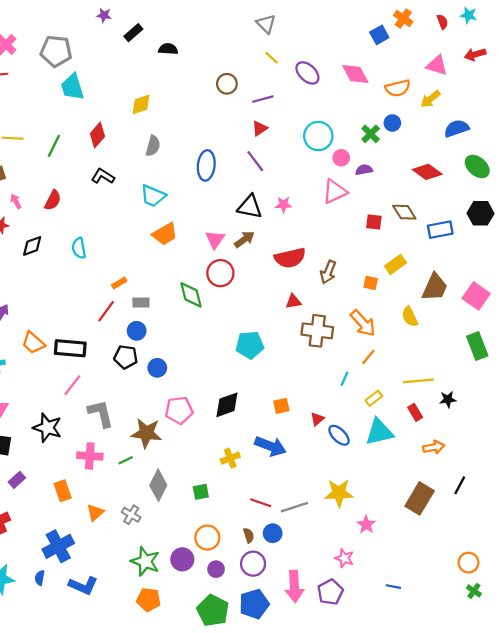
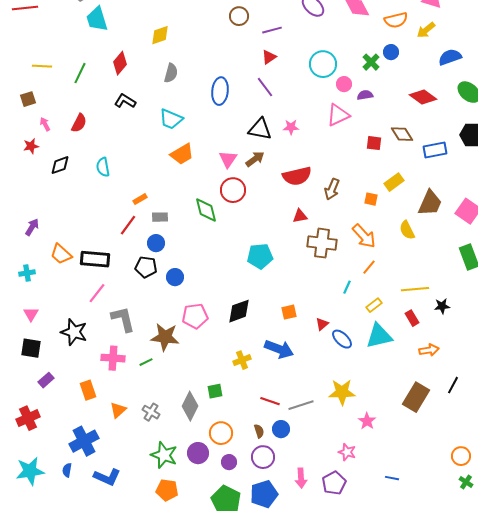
gray diamond: (158, 485) -> (190, 406), moved
pink arrow: (294, 587) -> (301, 478), size x0.7

